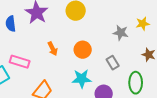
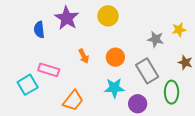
gray rectangle: (113, 63) -> (147, 71), size x1.6

